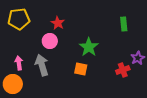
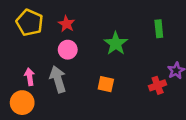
yellow pentagon: (19, 19) -> (30, 23), turned 30
red star: (58, 23) -> (66, 24), moved
green star: (89, 47) -> (116, 44), moved

